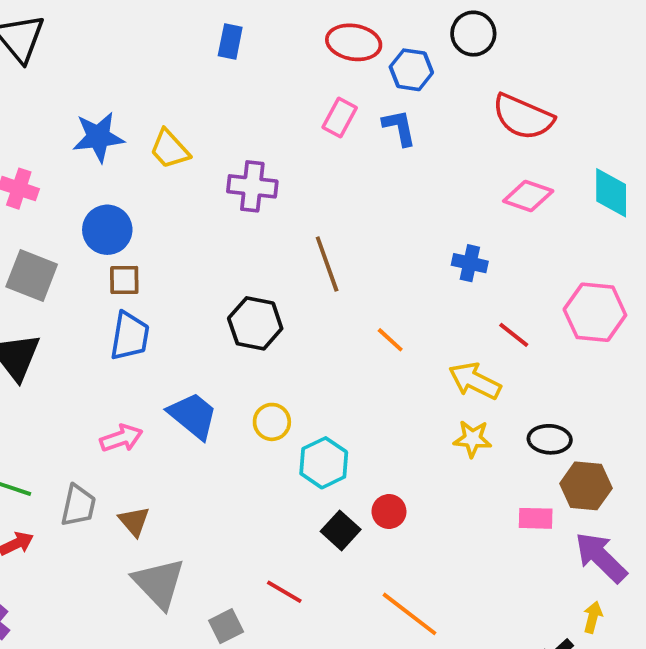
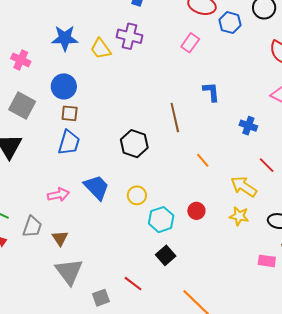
blue L-shape: (399, 128) -> (211, 92), moved
purple cross: (252, 186) -> (130, 36), moved
red circle: (389, 511) -> (196, 211), moved

